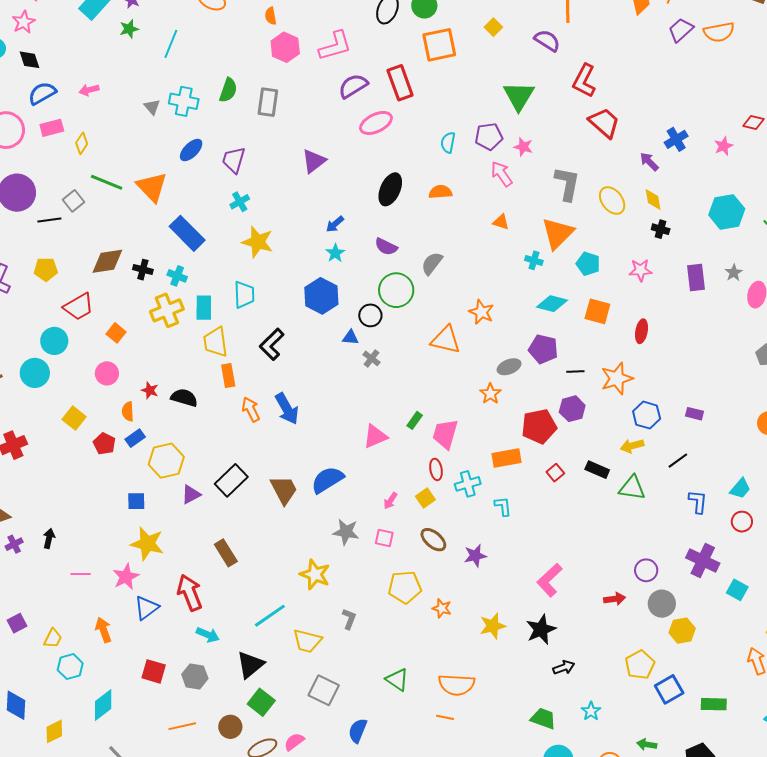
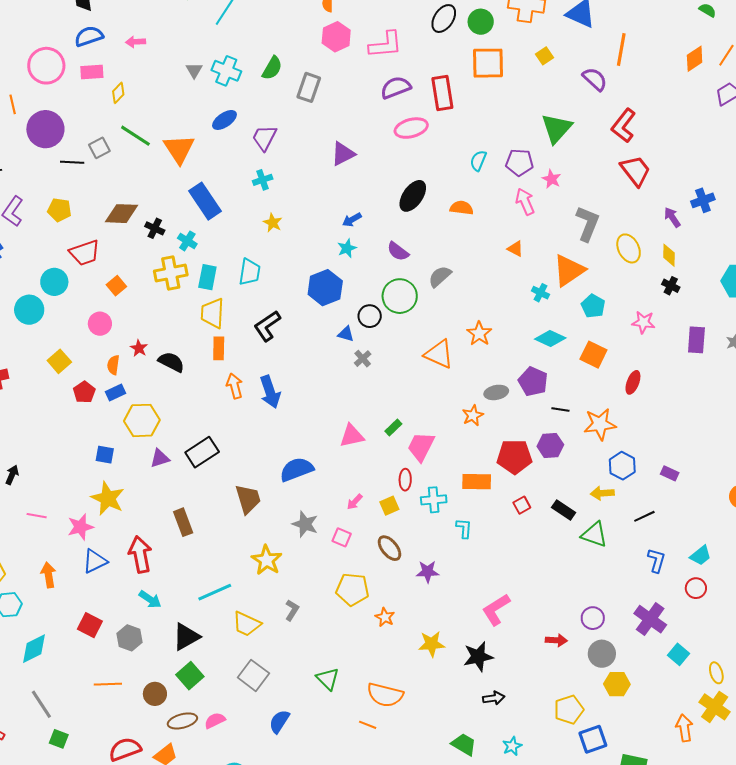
yellow star: (258, 242) -> (273, 223), size x0.6
brown trapezoid: (284, 490) -> (248, 499), moved

